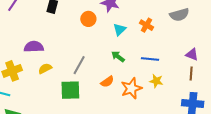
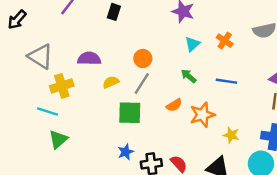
orange circle: (88, 19) -> (143, 58), moved
yellow semicircle: (45, 69) -> (111, 82), moved
yellow star: (156, 81) -> (231, 135), moved

